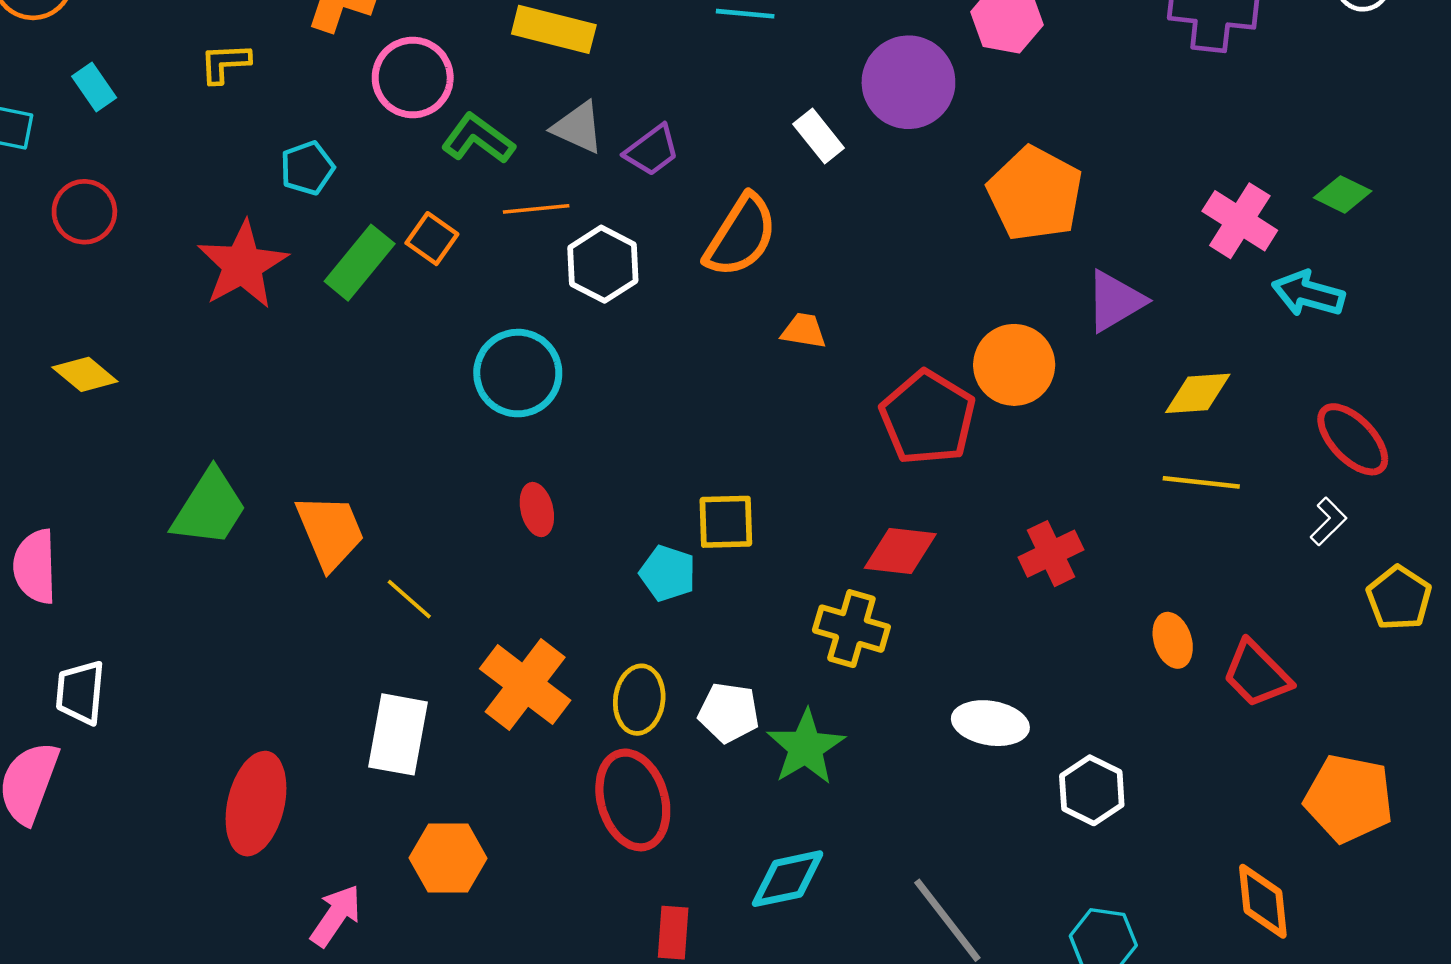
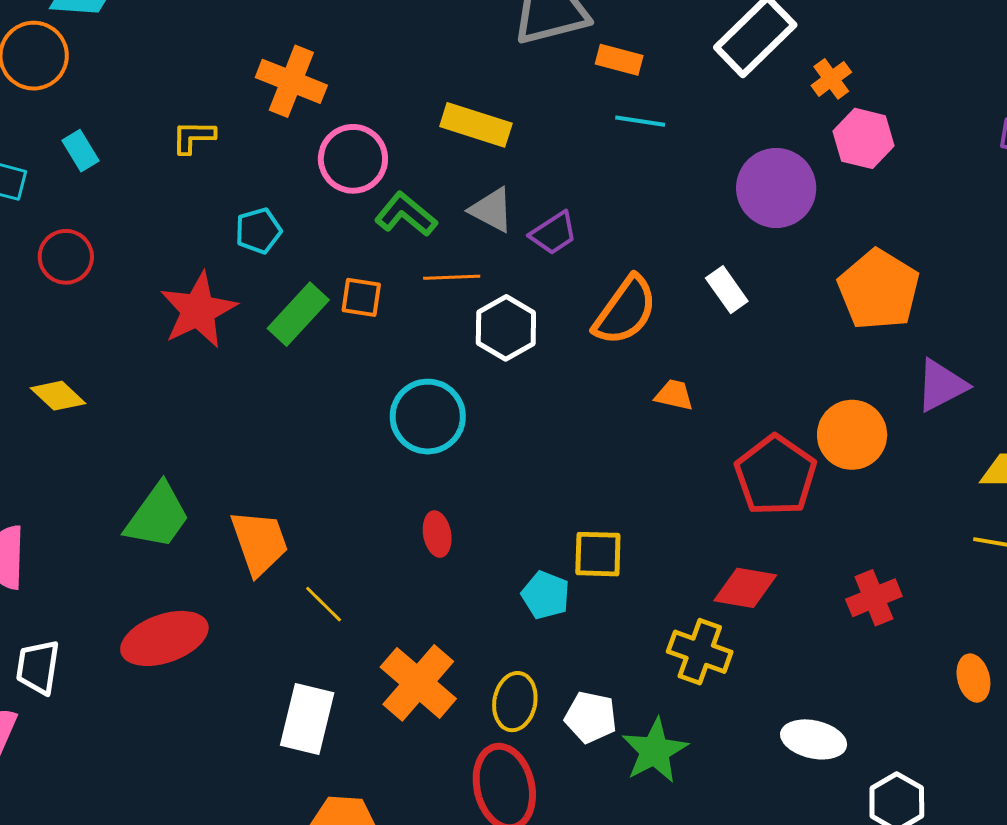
white rectangle: (819, 136) -> (727, 290), moved
orange square: (432, 239) -> (361, 297), turned -30
red ellipse: (256, 804) -> (164, 638), moved, turned 54

